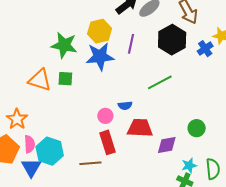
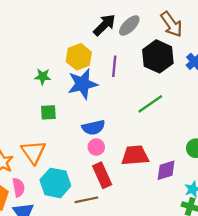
green star: (64, 45) -> (43, 77), size x0.6
orange triangle: (40, 80) -> (33, 152), moved, turned 45
blue semicircle: (125, 106) -> (93, 127), moved, size x1.5
cyan hexagon: (50, 151) -> (55, 183), moved

